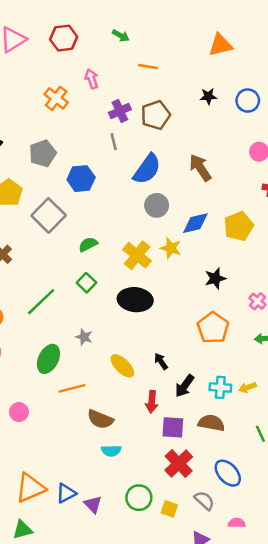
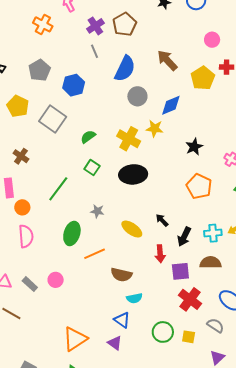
yellow pentagon: (239, 226) -> (203, 78), moved
blue triangle: (66, 493) -> (122, 320), moved, turned -48
purple triangle: (93, 504) -> (115, 343), moved

